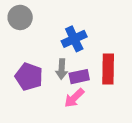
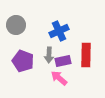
gray circle: (20, 17) -> (16, 25), moved
pink arrow: (74, 98) -> (59, 78), turned 84

